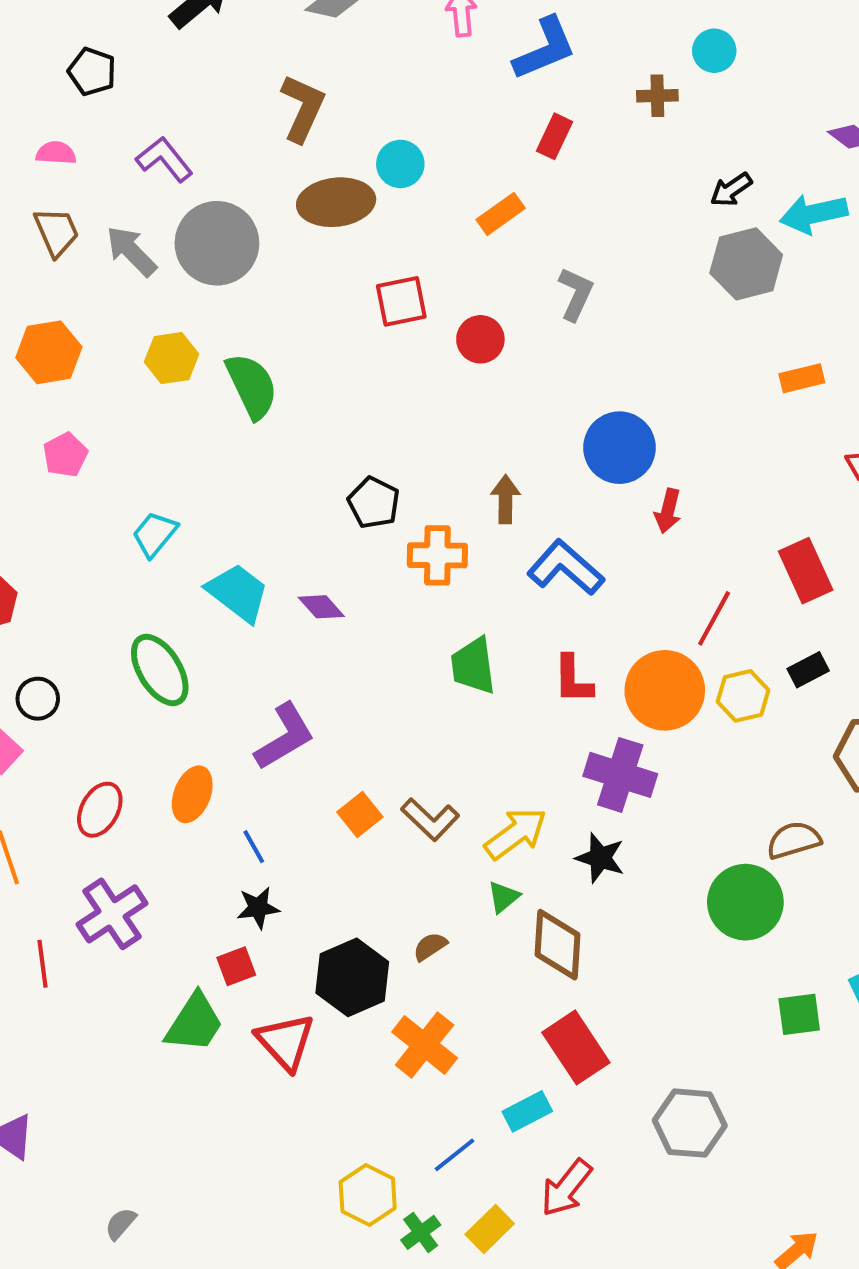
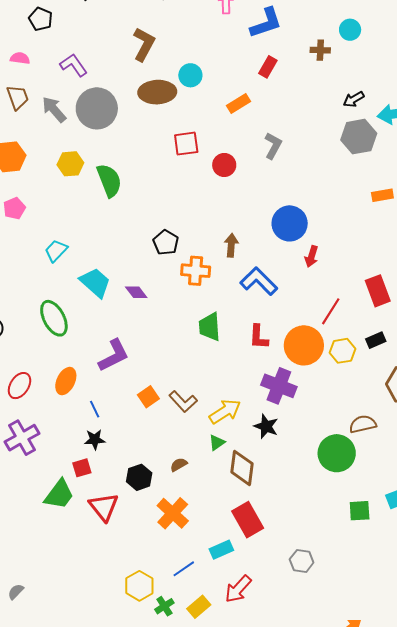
black hexagon: (352, 977) -> (139, 477), size x0.7
gray hexagon: (690, 1123) -> (302, 561), size x0.7

